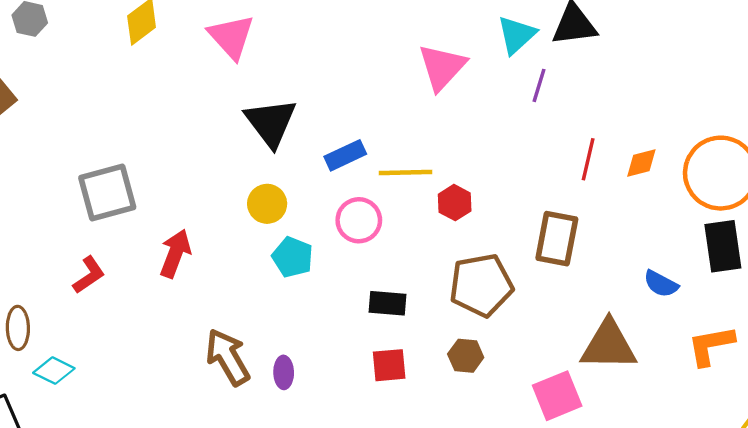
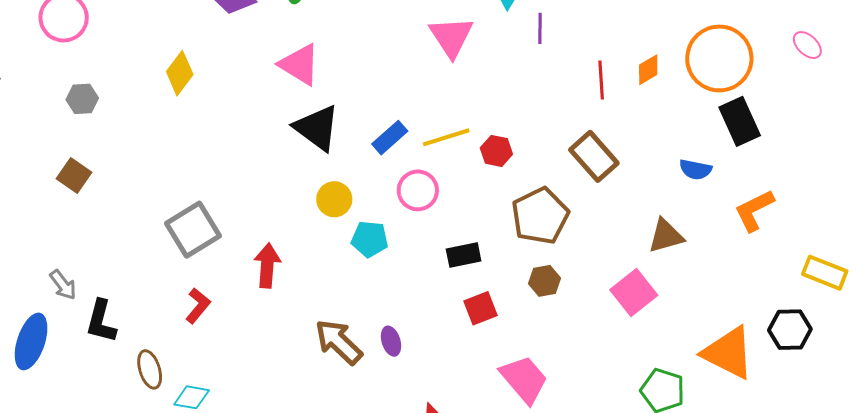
pink triangle: (231, 37) -> (300, 65), moved
brown rectangle: (557, 239) -> (594, 156), turned -36
brown triangle: (609, 345) -> (666, 236), size x0.7

